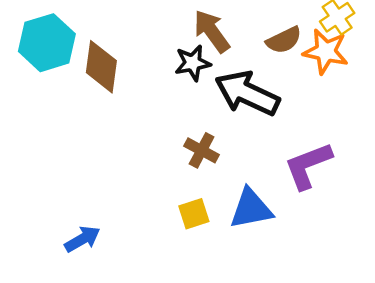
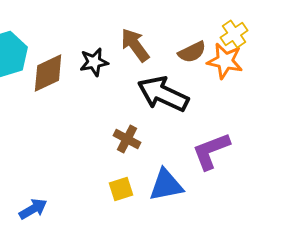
black star: (193, 63) -> (94, 62), moved
brown diamond: (101, 67) -> (48, 73), turned 57

